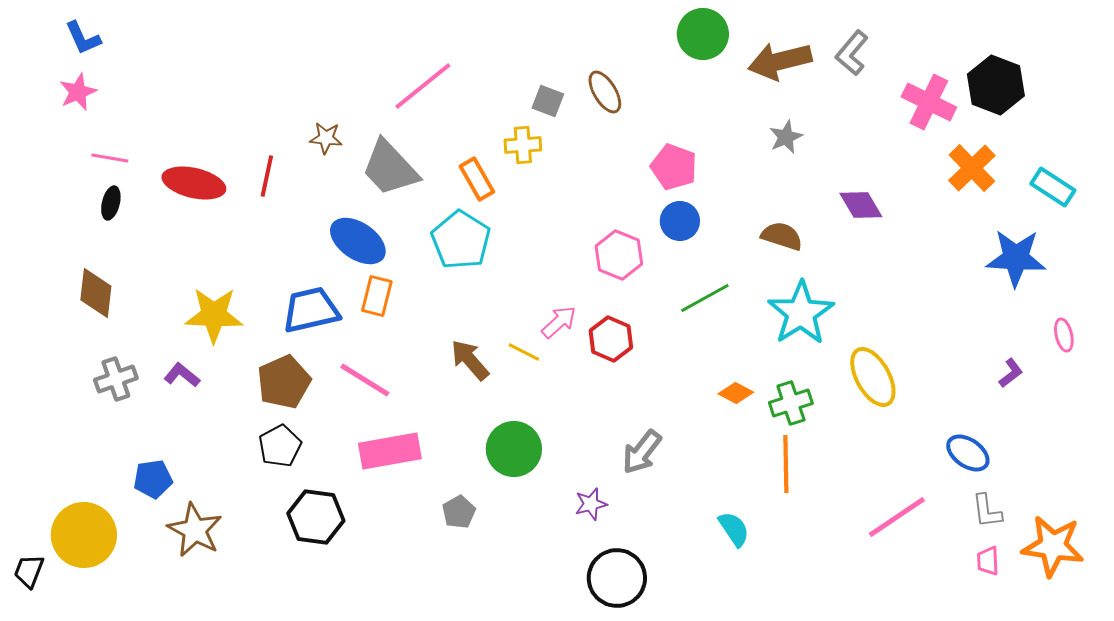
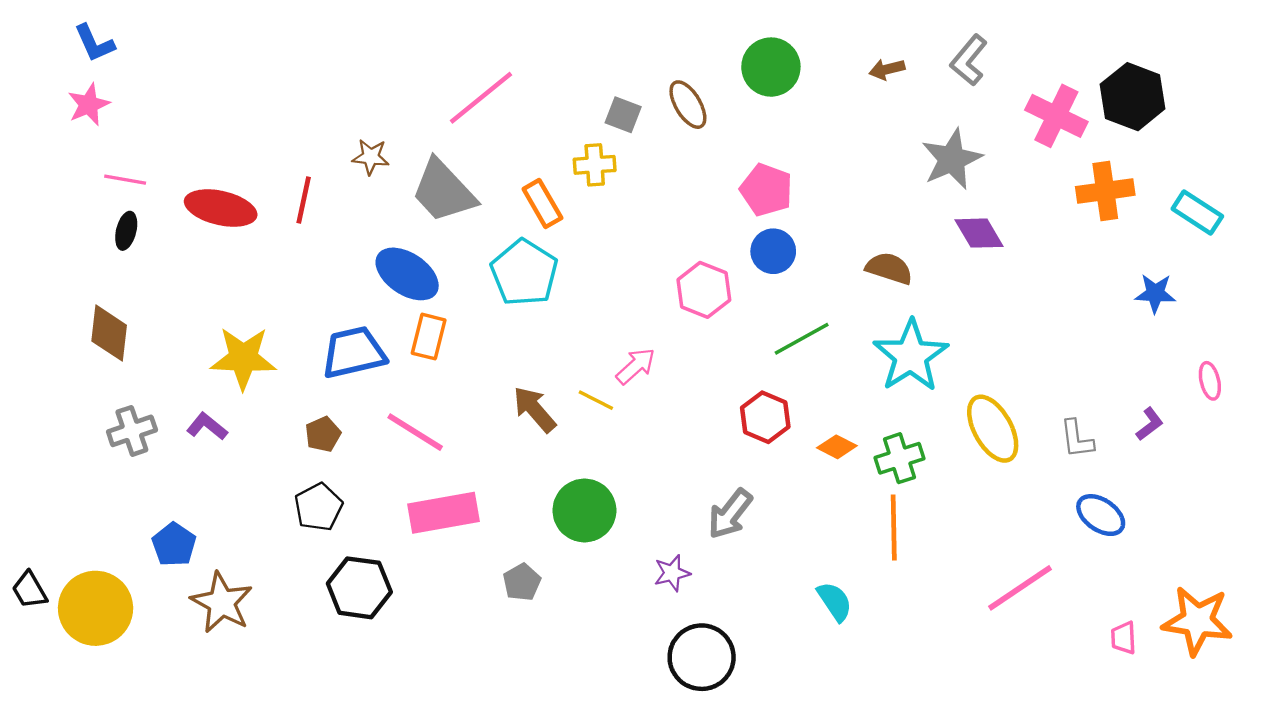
green circle: (703, 34) -> (771, 67), moved
brown arrow: (780, 61) -> (887, 69), size x0.5
gray star: (786, 137) -> (952, 159), moved, size x1.6
orange cross: (972, 168) -> (1105, 191), turned 36
blue star: (1016, 258) -> (1155, 293), size x0.6
red hexagon: (611, 339) -> (765, 417), moved
brown pentagon: (284, 382) -> (323, 434), size x0.6
blue pentagon: (153, 479) -> (174, 545), turned -30
gray L-shape: (987, 511) -> (1077, 439), moved
black trapezoid: (29, 571) -> (30, 590), moved, turned -51

